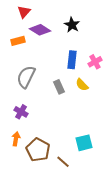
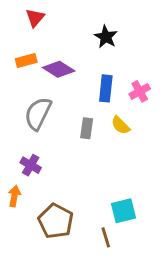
purple diamond: (40, 30) -> (59, 69), moved
gray rectangle: (59, 87) -> (87, 128), turned 32
orange arrow: (16, 139) -> (14, 196), moved
brown line: (63, 162) -> (106, 237), moved, turned 32

